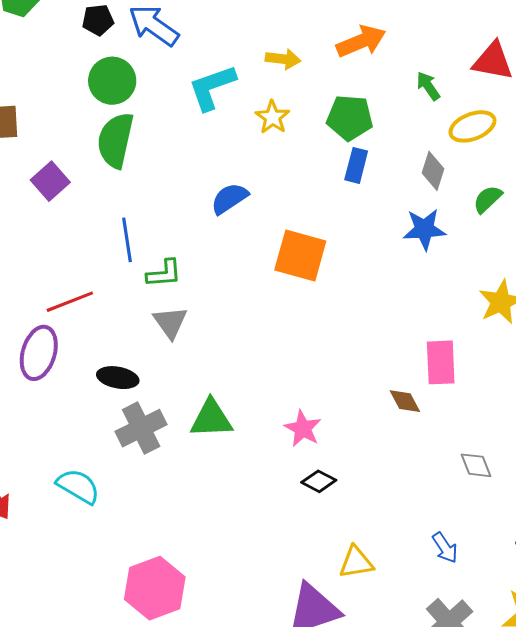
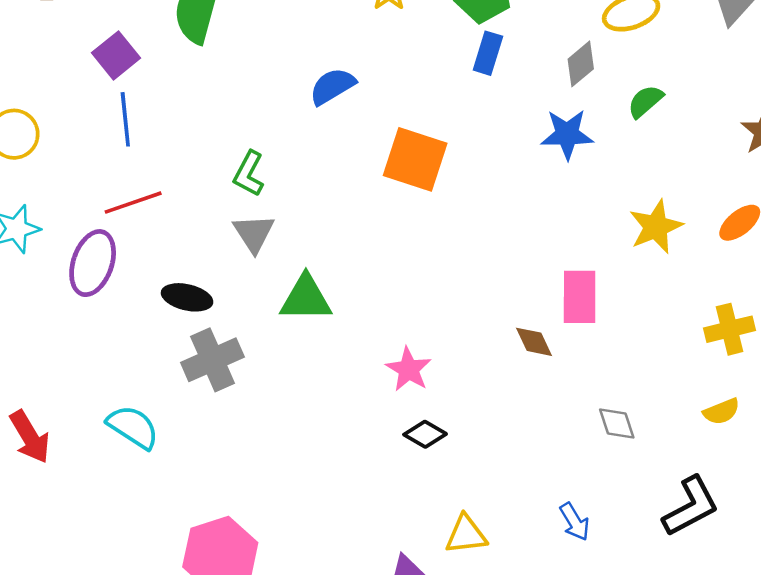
gray diamond: (433, 171) -> (581, 64), turned 30
blue line: (127, 240) -> (125, 119), moved
green L-shape: (164, 274) -> (249, 174), turned 120
green triangle: (211, 419) -> (306, 298), moved

